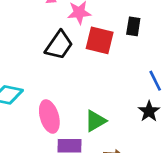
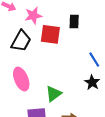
pink ellipse: (49, 116) -> (21, 79), moved

